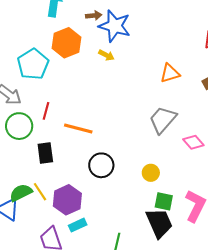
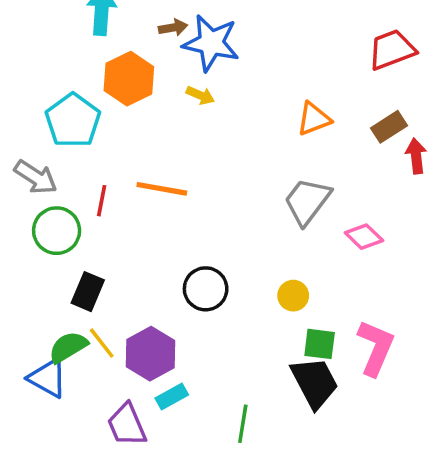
orange line: (78, 129) -> (162, 189), moved
black rectangle: (45, 153) -> (88, 292), moved, turned 35

